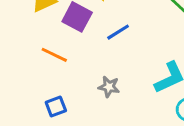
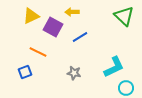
blue square: (56, 107) -> (25, 72), moved

